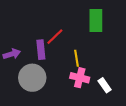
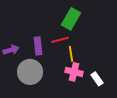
green rectangle: (96, 21) -> (71, 19), moved, turned 30
red line: (55, 37) -> (60, 40), moved, turned 30

